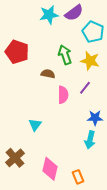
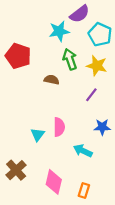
cyan star: (49, 15) -> (59, 31), moved
pink semicircle: (63, 95) -> (59, 127), moved
cyan arrow: (90, 140) -> (83, 151), moved, turned 102
orange rectangle: (78, 177) -> (84, 191), turned 40

